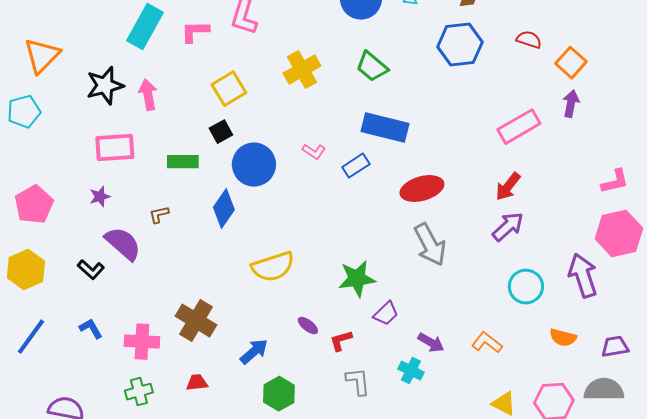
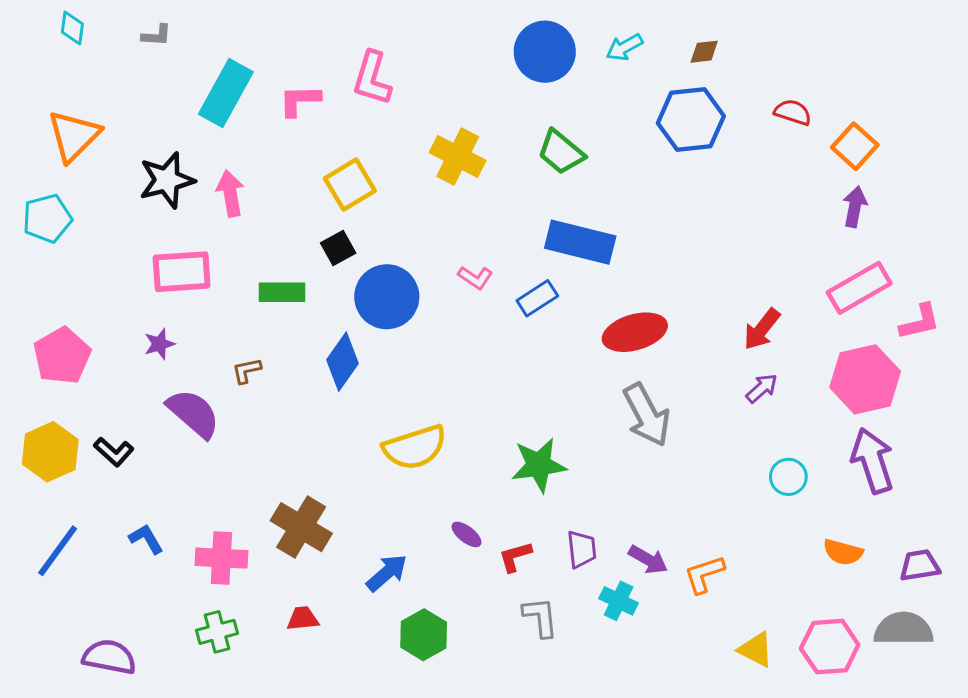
yellow cross: (302, 70) -> (458, 156), turned -33
pink rectangle: (519, 127) -> (859, 288), moved
purple arrow: (508, 227) -> (762, 388), size x0.7
pink hexagon: (619, 234) -> (865, 379), moved
black L-shape: (91, 270) -> (114, 452), moved
cyan circle: (526, 287) -> (788, 477), size x0.7
purple trapezoid: (386, 314) -> (582, 549), moved, turned -52
orange L-shape: (487, 343) -> (704, 574), moved, turned -56

